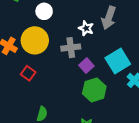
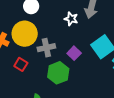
gray cross: (71, 48) -> (46, 48), moved
green hexagon: (94, 90) -> (58, 73), moved

